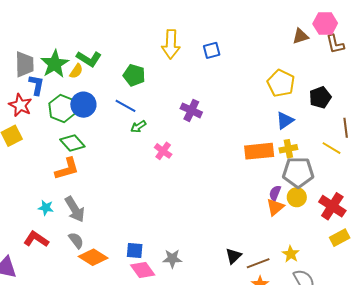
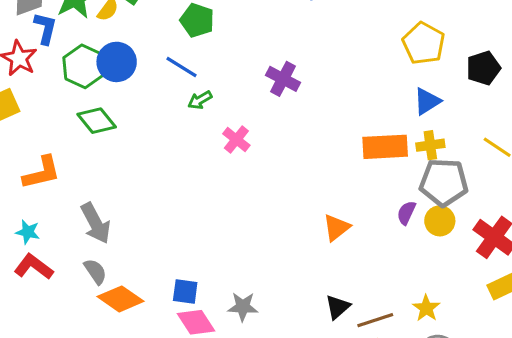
orange L-shape: (67, 169) -> (42, 173), moved
orange triangle: (275, 207) -> (336, 227), moved
cyan star: (46, 208) -> (28, 232), moved

